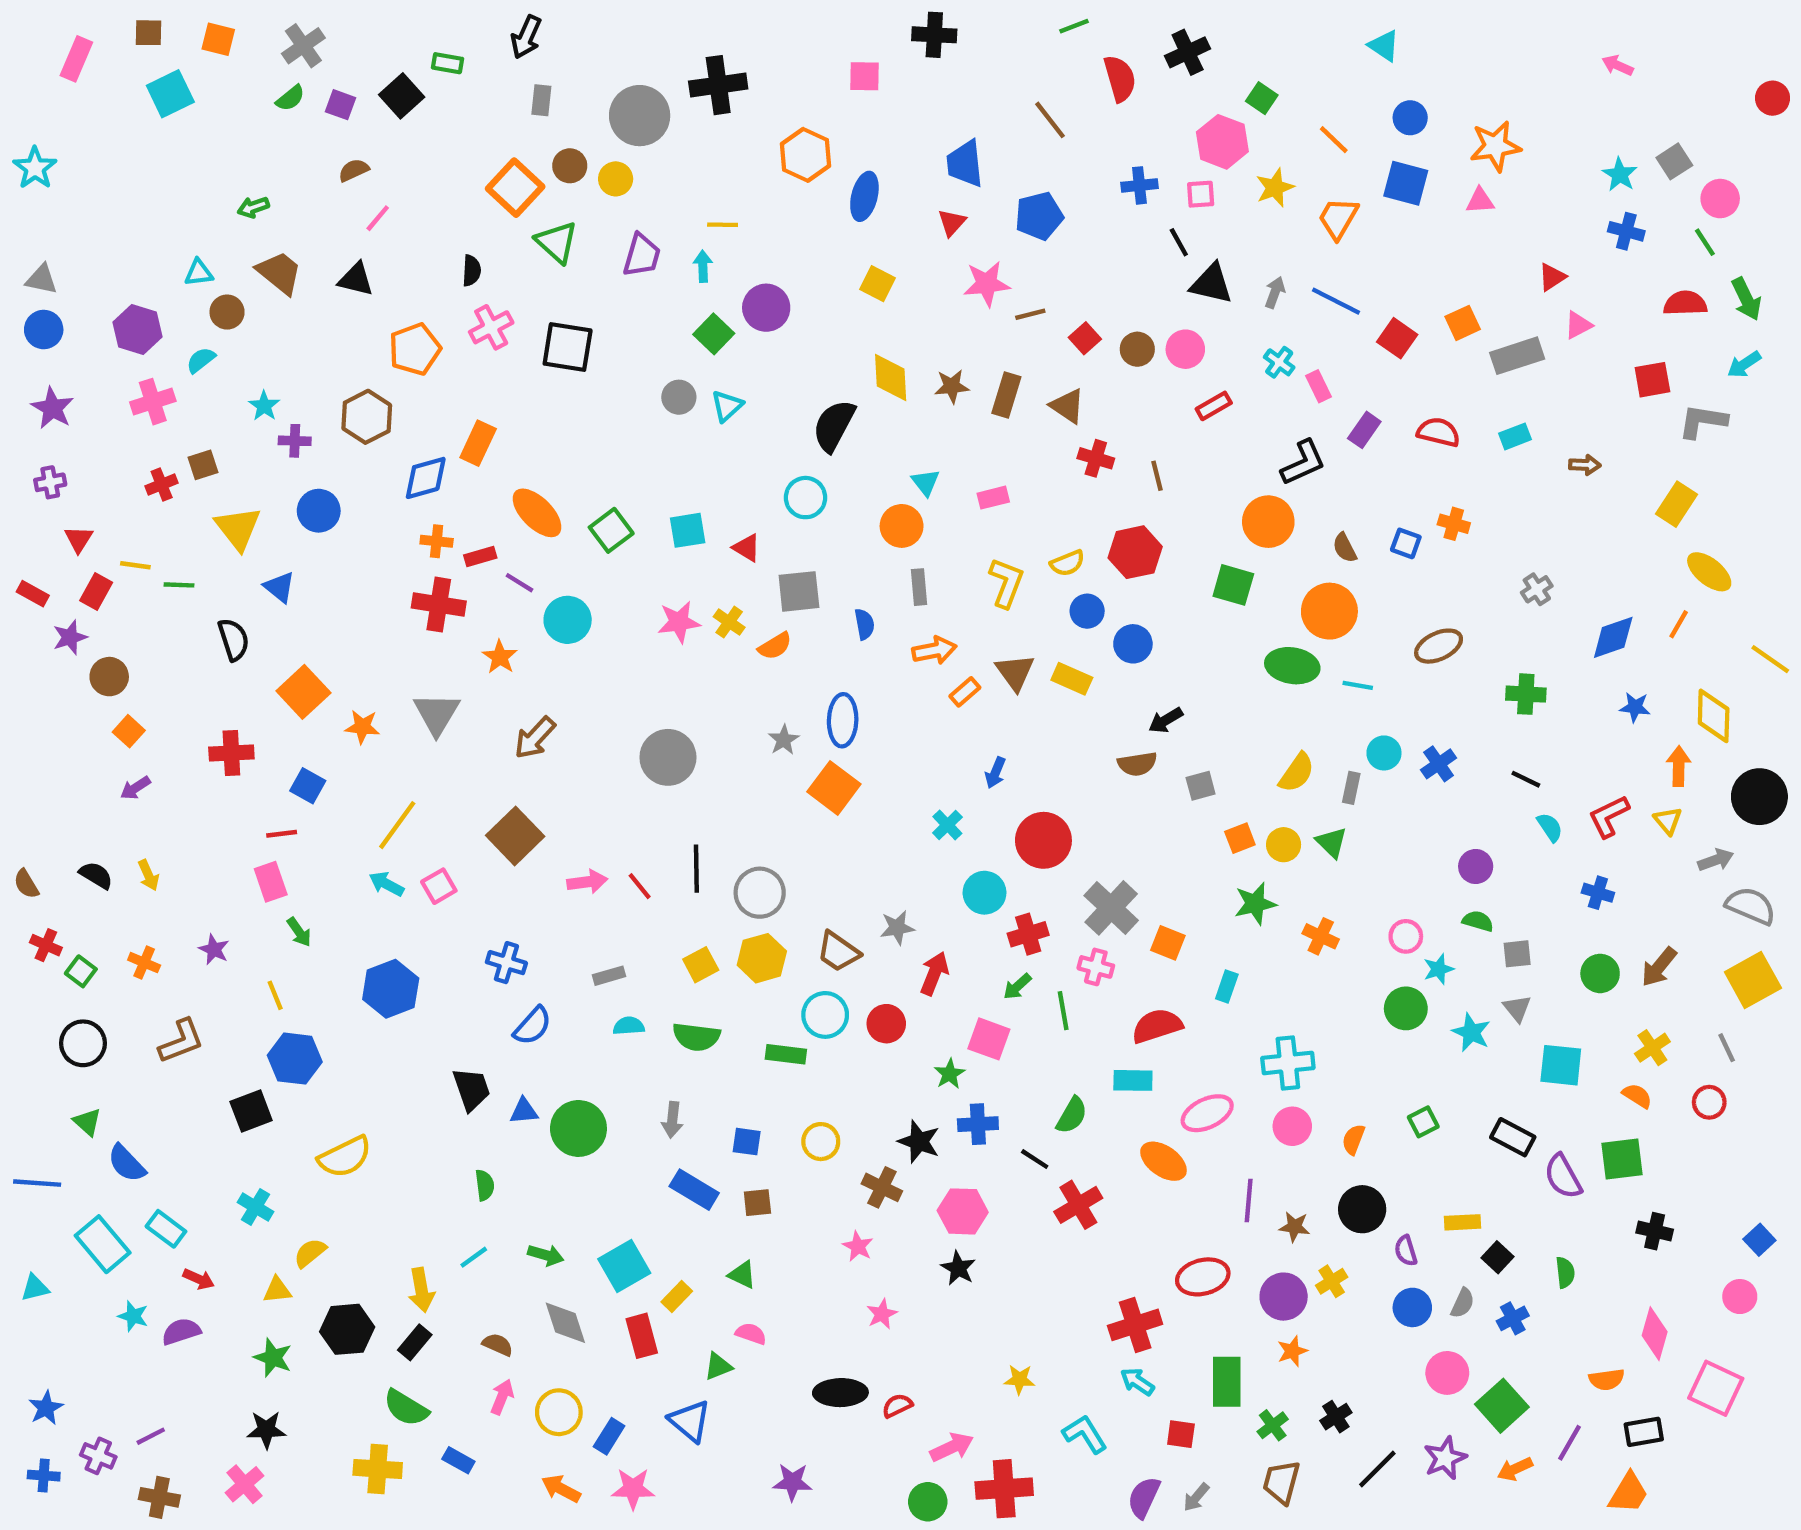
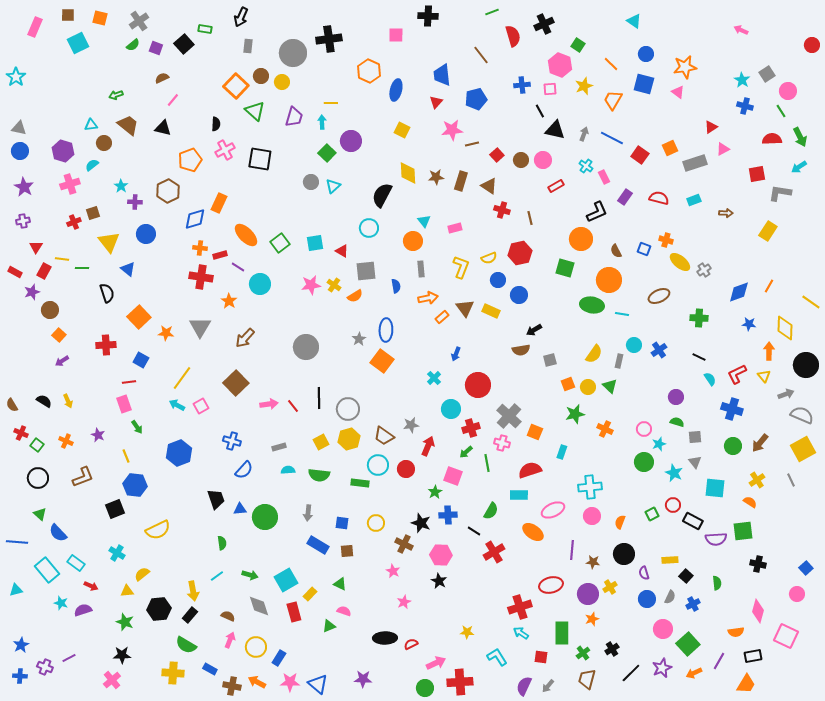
pink triangle: (1480, 201) -> (678, 92), turned 40
yellow ellipse: (1709, 572) -> (680, 262), moved
blue cross: (1598, 893) -> (732, 409), size x1.5
red circle: (1709, 1102) -> (673, 505), moved
purple semicircle: (1563, 1176) -> (716, 539), turned -65
blue triangle: (690, 1421) -> (318, 684), moved
brown cross: (159, 1497) -> (232, 686), moved

